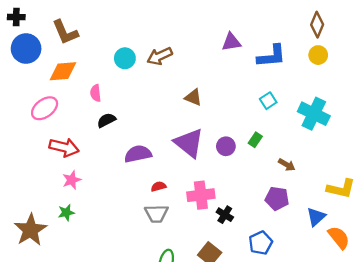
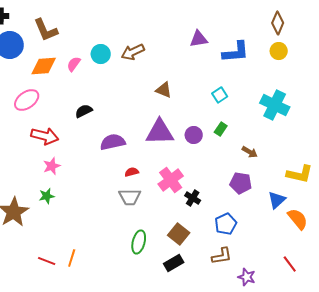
pink semicircle: (96, 93) -> (74, 64), moved, turned 42
cyan square: (268, 101) -> (220, 95), moved
purple triangle: (189, 143) -> (160, 132), turned -40
pink cross: (201, 195) -> (171, 180), turned -30

